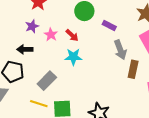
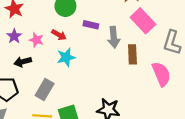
purple rectangle: (109, 26) -> (91, 25), moved
black arrow: (25, 49) -> (23, 62), moved
gray arrow: (120, 50) -> (114, 37), turned 30

